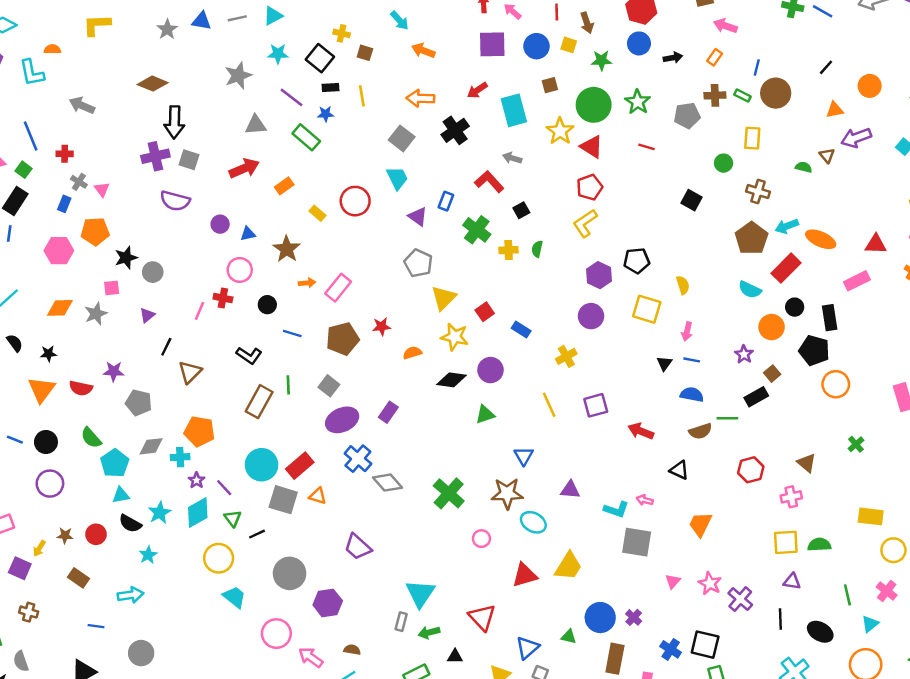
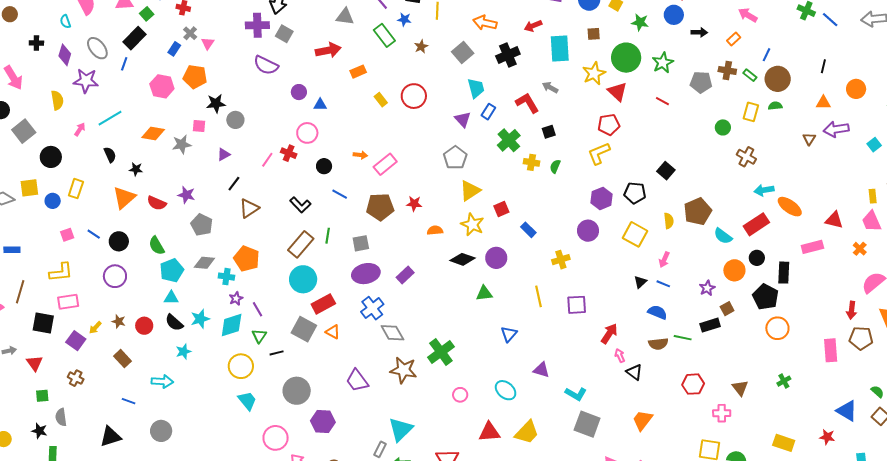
black line: (826, 67) -> (823, 66), turned -40
green semicircle: (804, 167) -> (775, 106), moved, turned -32
cyan trapezoid: (397, 178) -> (476, 88), moved
black square: (692, 200) -> (666, 171), moved
brown pentagon: (751, 238) -> (698, 211), moved
brown star: (287, 249) -> (421, 47), moved, size x0.6
gray square: (329, 386) -> (361, 243), turned 30
red arrow: (641, 431) -> (609, 334), turned 90
cyan circle: (262, 465) -> (303, 279), moved
brown star: (507, 493) -> (403, 370), moved
pink arrow: (645, 500) -> (620, 356), moved, turned 40

